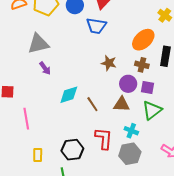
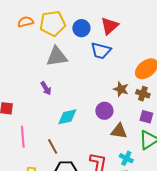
gray triangle: (38, 44) -> (57, 57), moved
brown star: (109, 63) -> (121, 89), moved
purple circle: (128, 84) -> (104, 111), moved
brown line: (92, 104) -> (53, 146), moved

